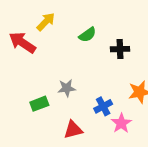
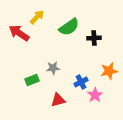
green semicircle: (87, 35) -> (69, 27), size x1.5

